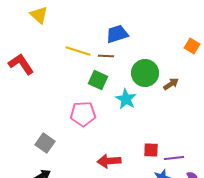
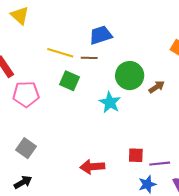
green square: (98, 80) -> (70, 81), moved
pink pentagon: (83, 114) -> (26, 94), moved

